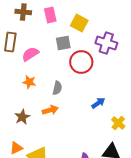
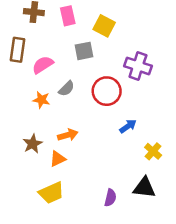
purple cross: (106, 43) -> (138, 66), moved
red circle: (81, 62) -> (107, 91), moved
gray semicircle: (57, 88) -> (66, 89), moved, turned 32
orange triangle: (16, 148) -> (58, 159), moved

